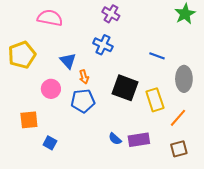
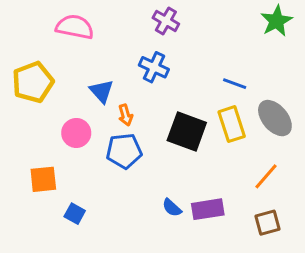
gray ellipse: (184, 79) -> (275, 118), turned -40
yellow rectangle: (155, 100) -> (232, 124), moved

